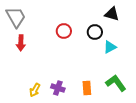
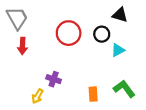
red circle: (64, 31) -> (69, 33), size x1.5
purple cross: (58, 88) -> (54, 79), moved

